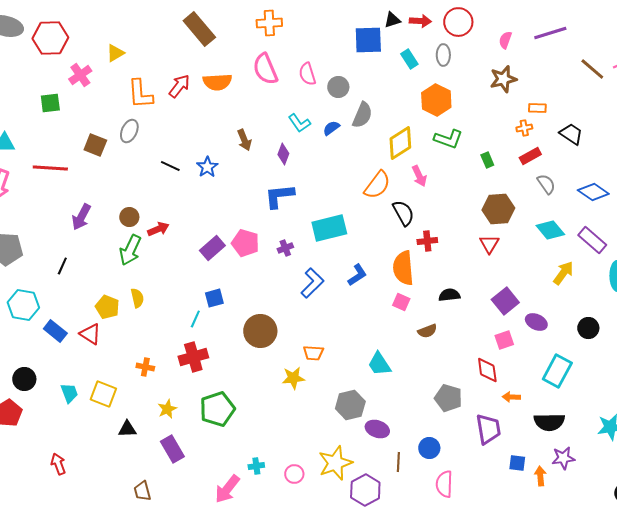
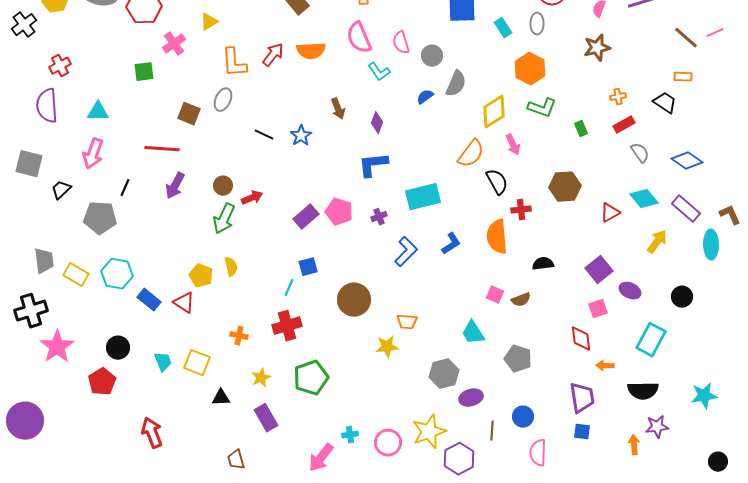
orange rectangle: (537, 108) -> (683, 77), moved
cyan L-shape: (299, 123) -> (379, 72), moved
red line: (50, 168) -> (162, 149), moved
brown hexagon: (498, 209) -> (565, 187), moved
red triangle: (489, 244) -> (610, 213), moved, turned 30
black line: (62, 266) -> (125, 188), moved
pink square: (401, 302) -> (495, 295), moved
gray pentagon: (448, 398) -> (518, 359), moved
purple ellipse: (377, 429) -> (471, 398), turned -35
blue square: (517, 463) -> (582, 432), moved
red arrow: (58, 464) -> (152, 433), size x1.4
pink circle: (294, 474) -> (388, 443), size x1.4

